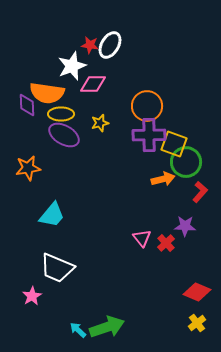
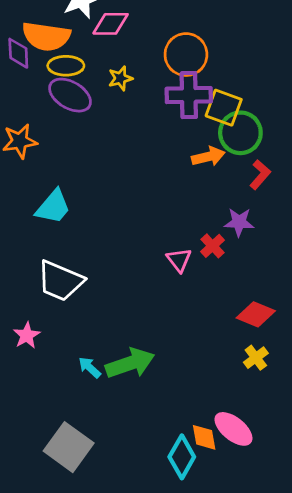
pink triangle: (142, 238) -> (179, 260), moved
pink star: (32, 296) -> (27, 335), moved

